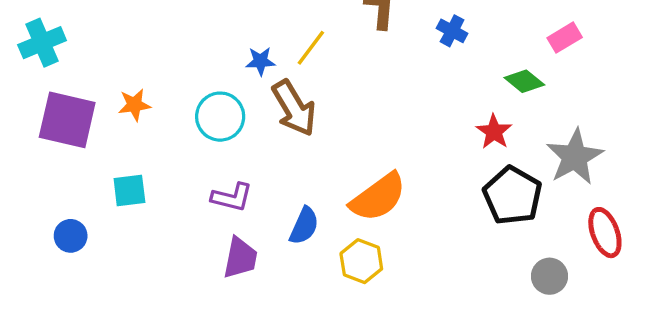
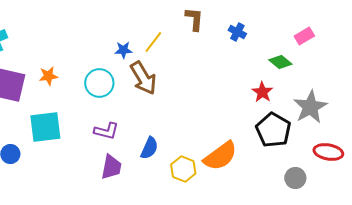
cyan square: (129, 191) -> (45, 127), size x1.6
orange semicircle: (378, 197) -> (220, 156), moved
red ellipse: (605, 233) -> (328, 152), turned -60

